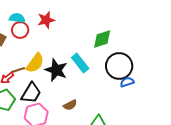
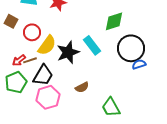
red circle: (20, 30) -> (32, 32), moved
brown line: (18, 70) -> (30, 60), moved
black star: (56, 70) -> (68, 52), turned 30

